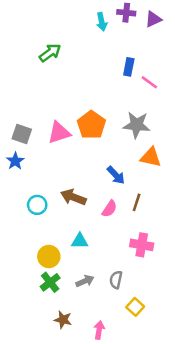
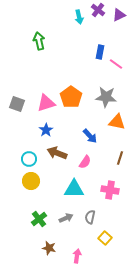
purple cross: (126, 13) -> (98, 10), turned 32
green arrow: (50, 53) -> (39, 41), turned -66
blue star: (15, 161) -> (46, 130), moved
brown line: (137, 202) -> (120, 158), moved
cyan triangle: (80, 241) -> (74, 189), moved, size x1.5
yellow circle: (49, 256) -> (31, 181), moved

